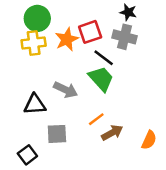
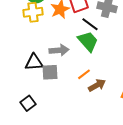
gray arrow: (66, 90) -> (59, 50), turned -30
gray square: (57, 134) -> (50, 72), moved

